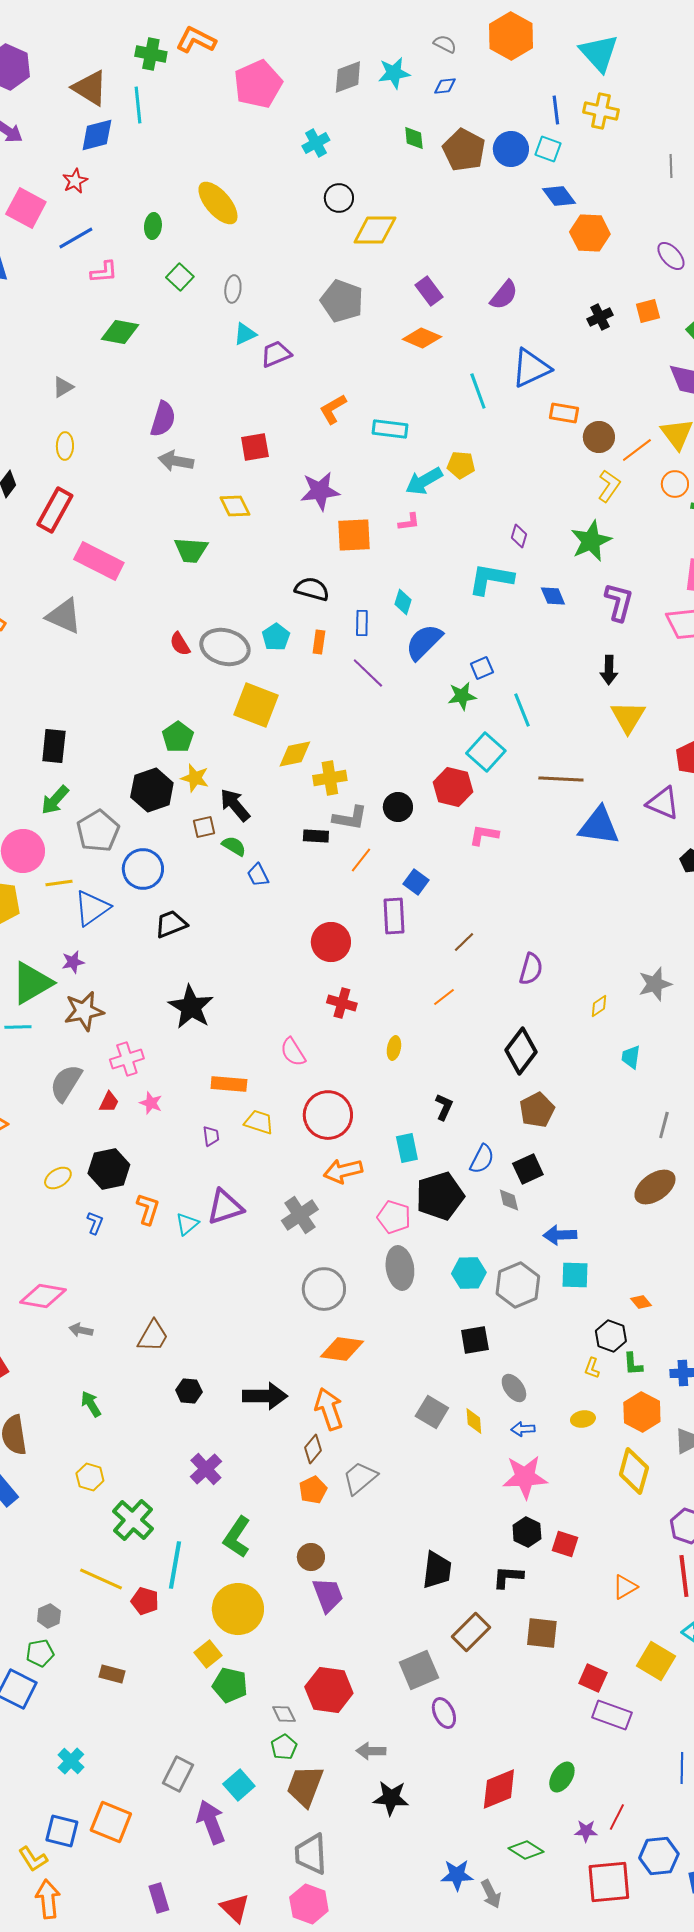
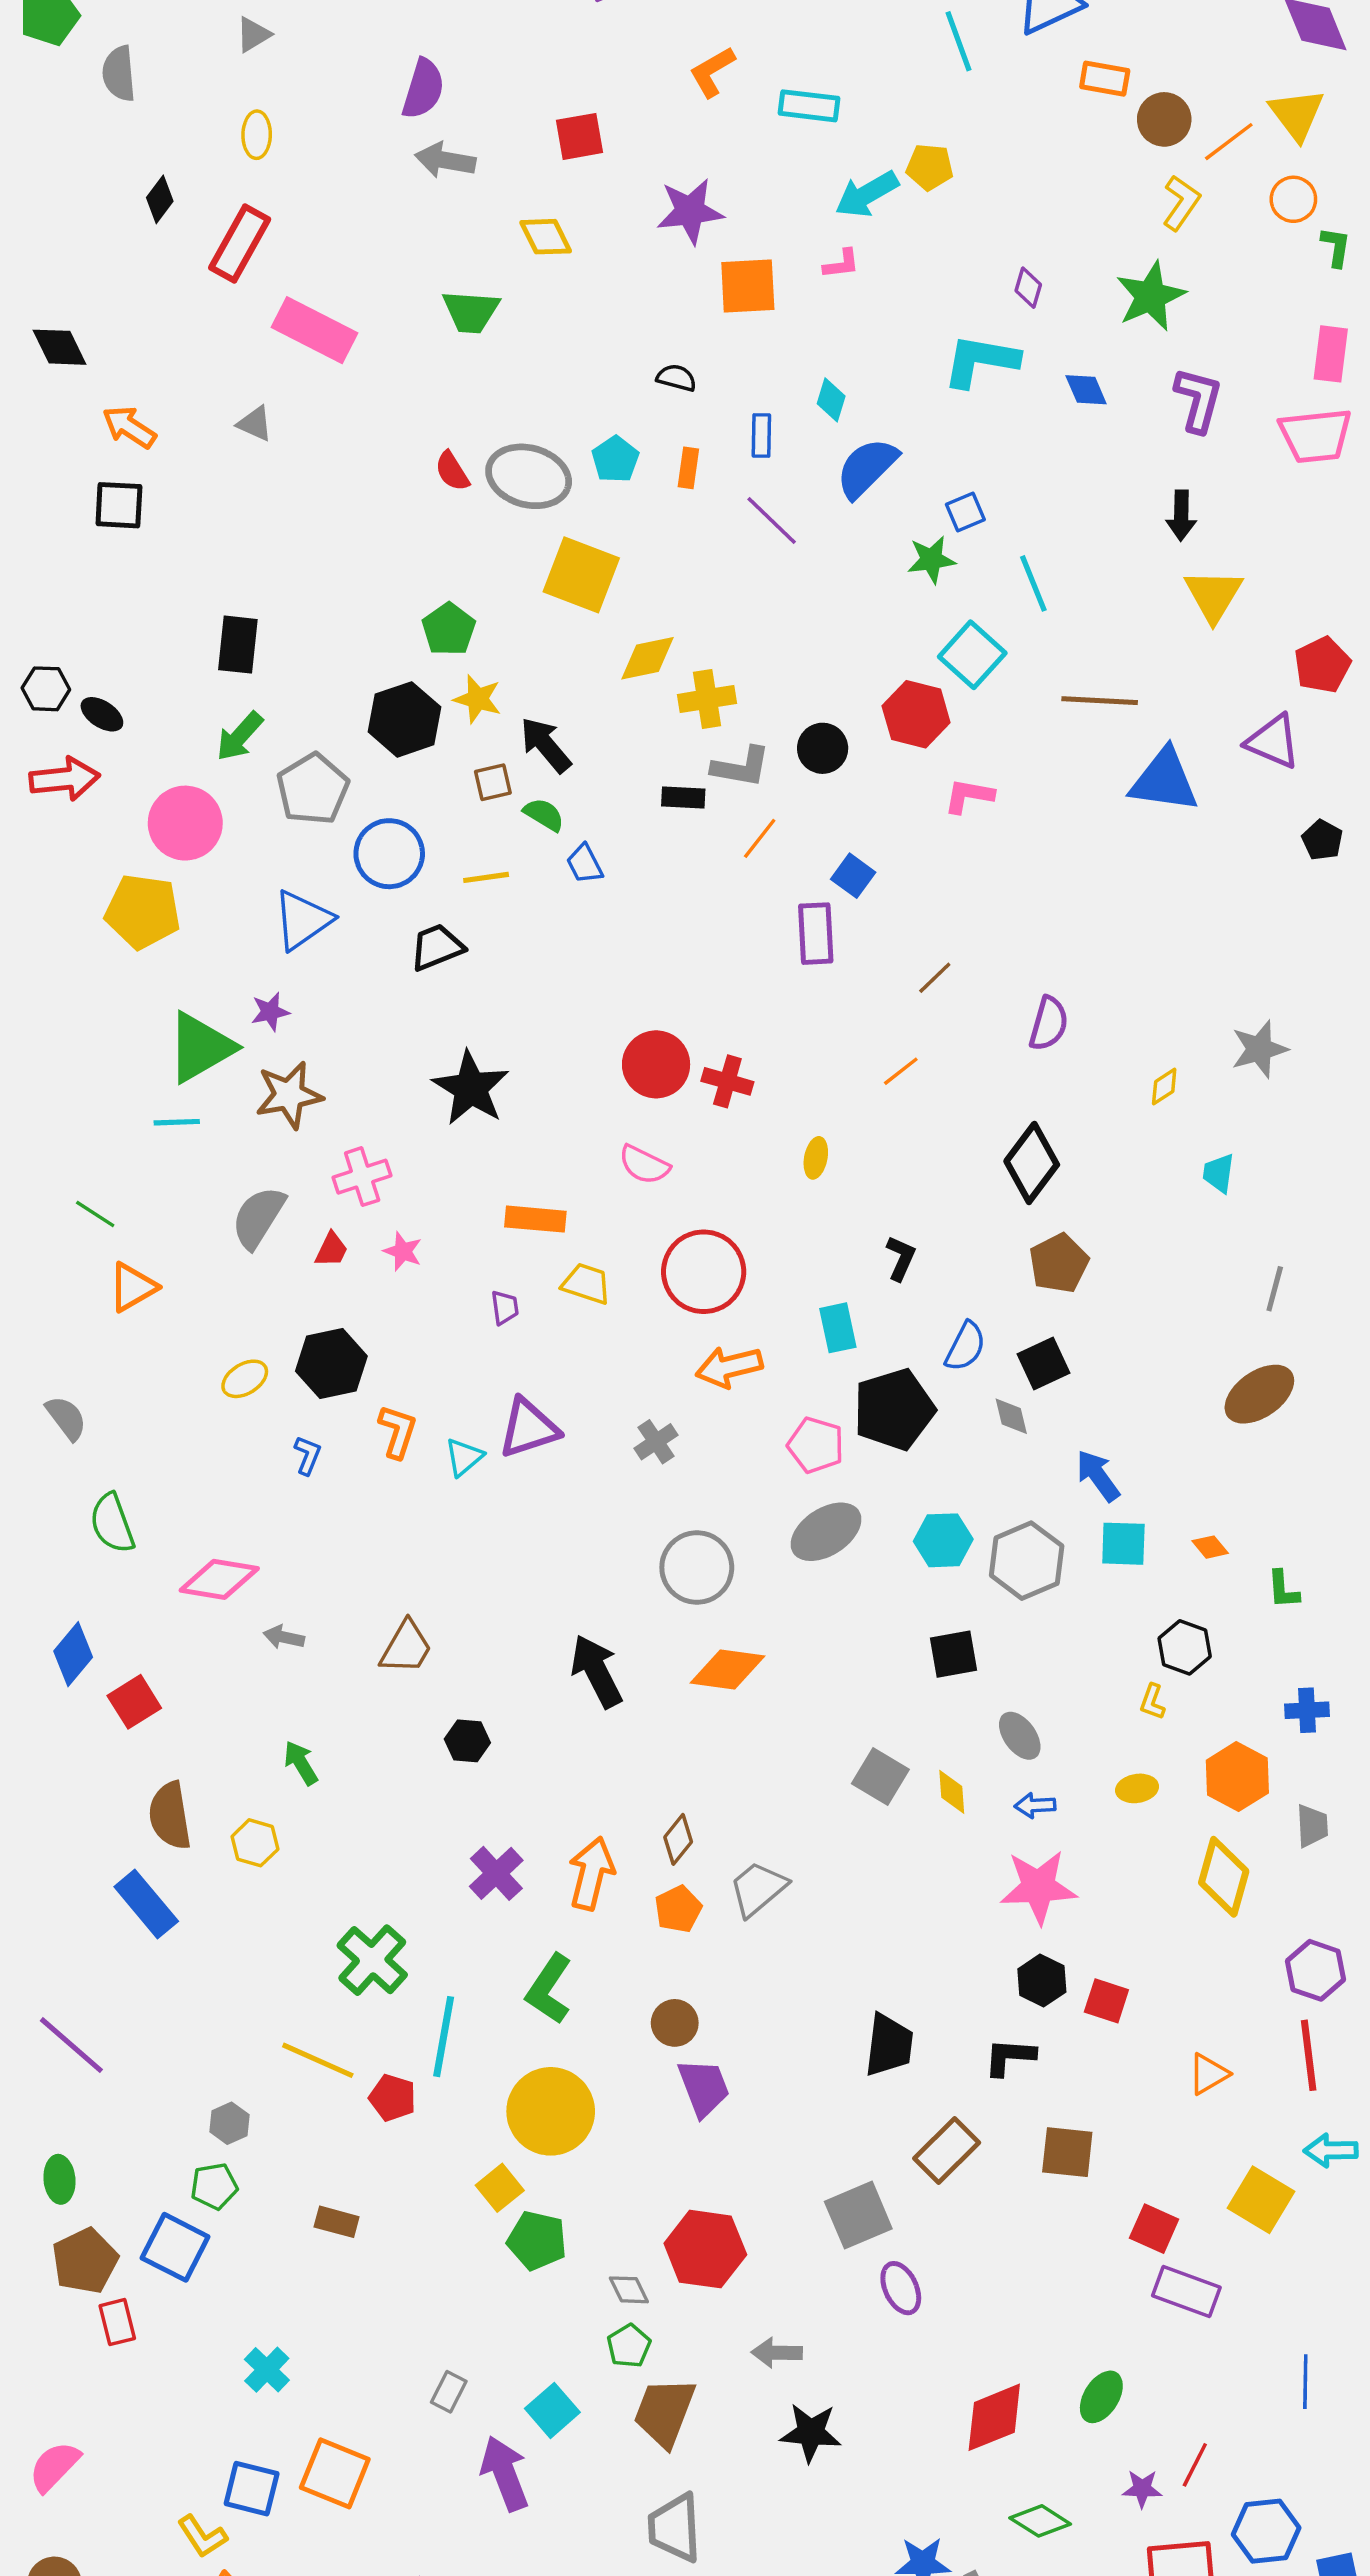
black semicircle: (312, 589) -> (676, 378), size x0.7
gray triangle: (64, 616) -> (255, 424), size x0.6
yellow line: (59, 883) -> (486, 877), moved
red circle: (331, 942) -> (656, 1064), moved
pink semicircle: (293, 1052) -> (644, 1165), turned -32
gray cross: (300, 1215) -> (656, 1442), size x0.7
blue arrow: (560, 1235) -> (1098, 1476), turned 56
gray ellipse: (400, 1268) -> (826, 1532), turned 66
orange diamond: (641, 1302) -> (1210, 1547), moved
green L-shape: (633, 1364) -> (1283, 1590), moved
black arrow: (265, 1396) -> (597, 1671), moved, turned -117
orange arrow: (329, 1409) -> (591, 1873), moved, turned 33
yellow hexagon: (90, 1477) -> (255, 1843), moved
gray rectangle: (178, 1774) -> (449, 2392), size x0.7

